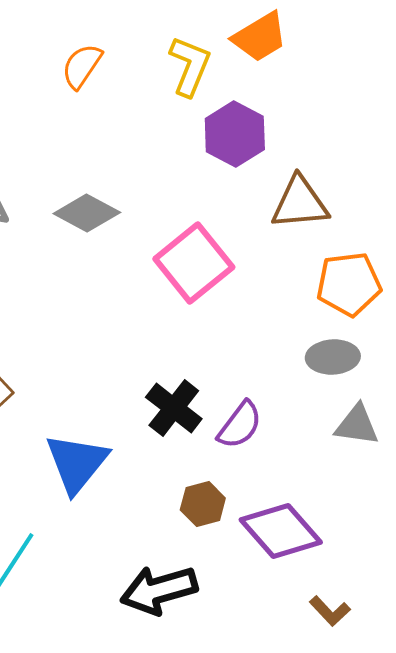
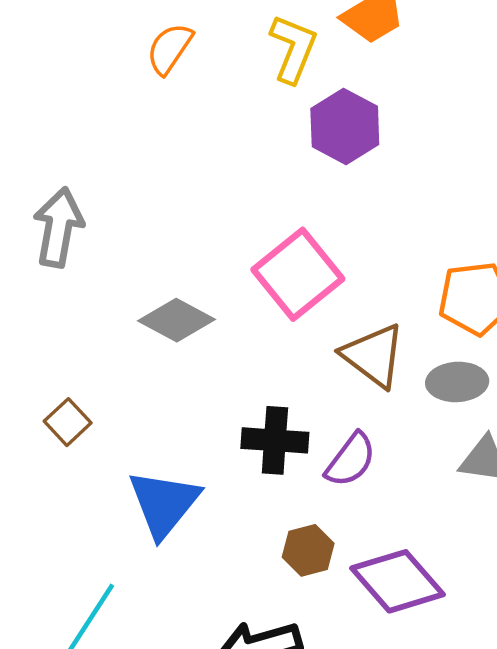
brown triangle: (300, 203) -> (373, 356), moved, turned 42
gray diamond: (87, 213) -> (176, 320), moved
black cross: (174, 408) -> (275, 440), turned -34

